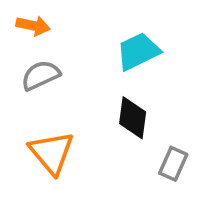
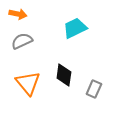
black diamond: (133, 118) -> (64, 75), moved

